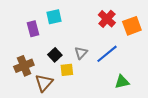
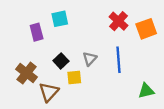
blue line: (107, 54) -> (119, 60), turned -55
brown cross: (24, 66) -> (27, 73), turned -30
green triangle: (122, 82) -> (146, 91), moved

